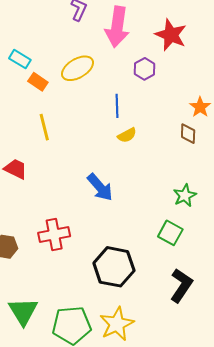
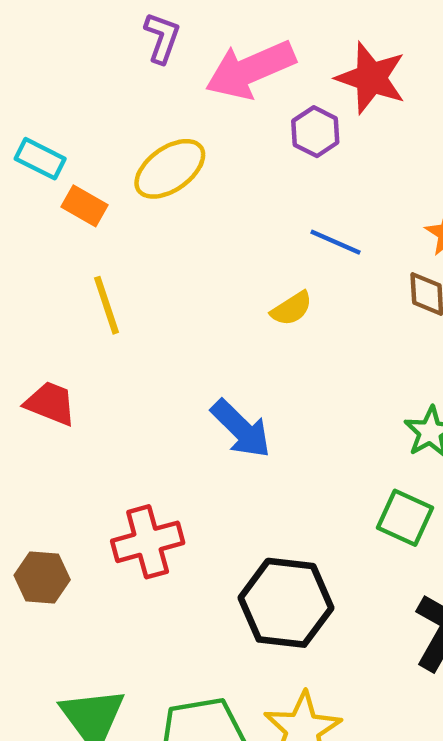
pink arrow: (117, 27) -> (250, 70), turned 63
purple hexagon: (145, 69) -> (315, 132), moved
blue line: (117, 106) -> (336, 242), moved, turned -60

